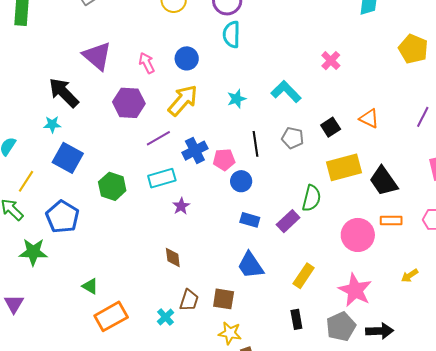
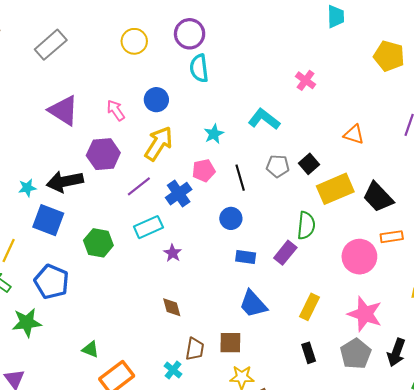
black arrow: (64, 93) -> (65, 181), moved, turned -48
black square: (331, 127) -> (309, 164), moved
pink pentagon: (224, 160) -> (204, 170), moved
black arrow: (380, 331) -> (396, 353), turned 120

